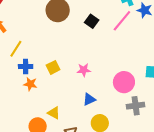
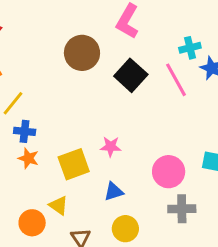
black square: (92, 21) -> (131, 75), size x1.5
pink line: (122, 21) -> (176, 80), turned -75
yellow square: (53, 67) -> (74, 164), moved, size x1.5

